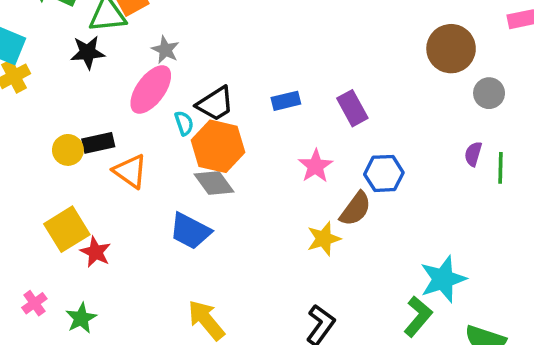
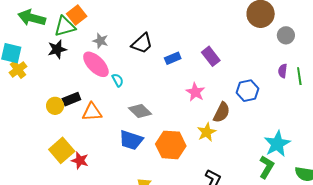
pink ellipse: (151, 89) -> (96, 64), turned -72
black trapezoid: (215, 104) -> (142, 43), moved
orange hexagon: (218, 146) -> (171, 145), moved
orange triangle: (130, 171) -> (92, 112), turned -30
blue hexagon: (384, 173) -> (247, 91), moved

